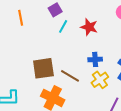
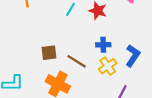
brown square: (43, 68) -> (49, 53), size x0.7

